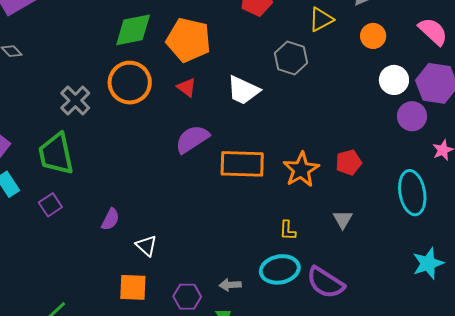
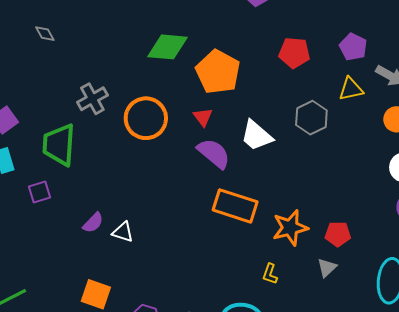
orange circle: (130, 83) -> (146, 118), moved
purple semicircle: (192, 139) -> (214, 153), moved, turned 57
gray triangle: (343, 219) -> (327, 268), moved
yellow L-shape: (288, 230) -> (270, 274), moved
white triangle: (146, 246) -> (123, 232), moved, turned -40

